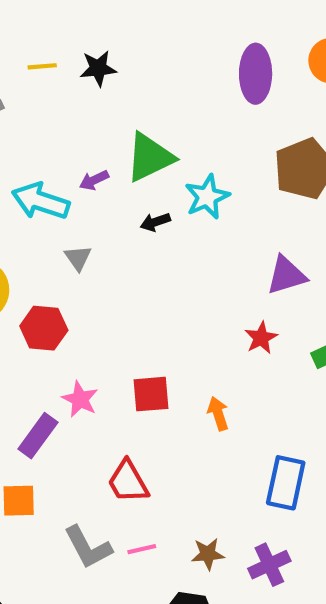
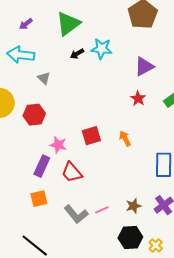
purple arrow: (94, 180) -> (26, 24), moved
cyan star: (207, 197) -> (102, 49), moved, turned -30
red trapezoid: (128, 482) -> (72, 172), moved

